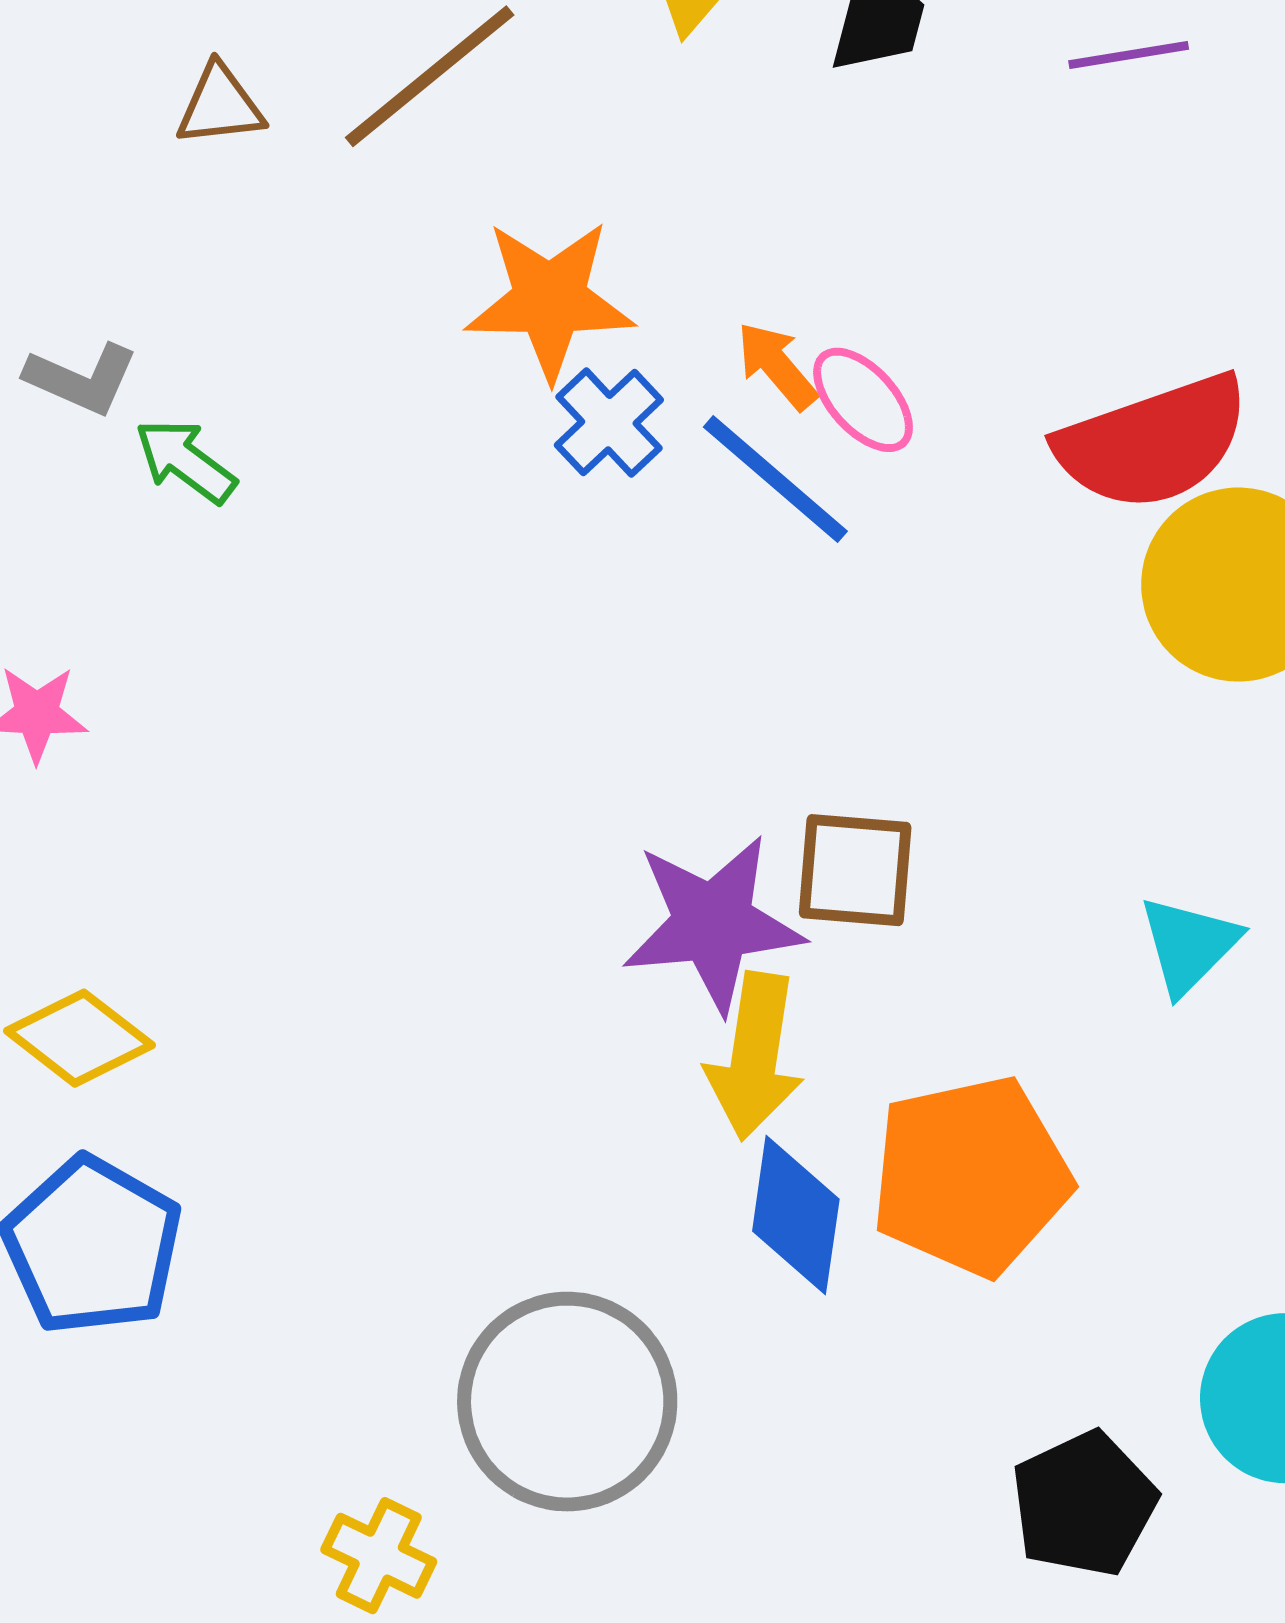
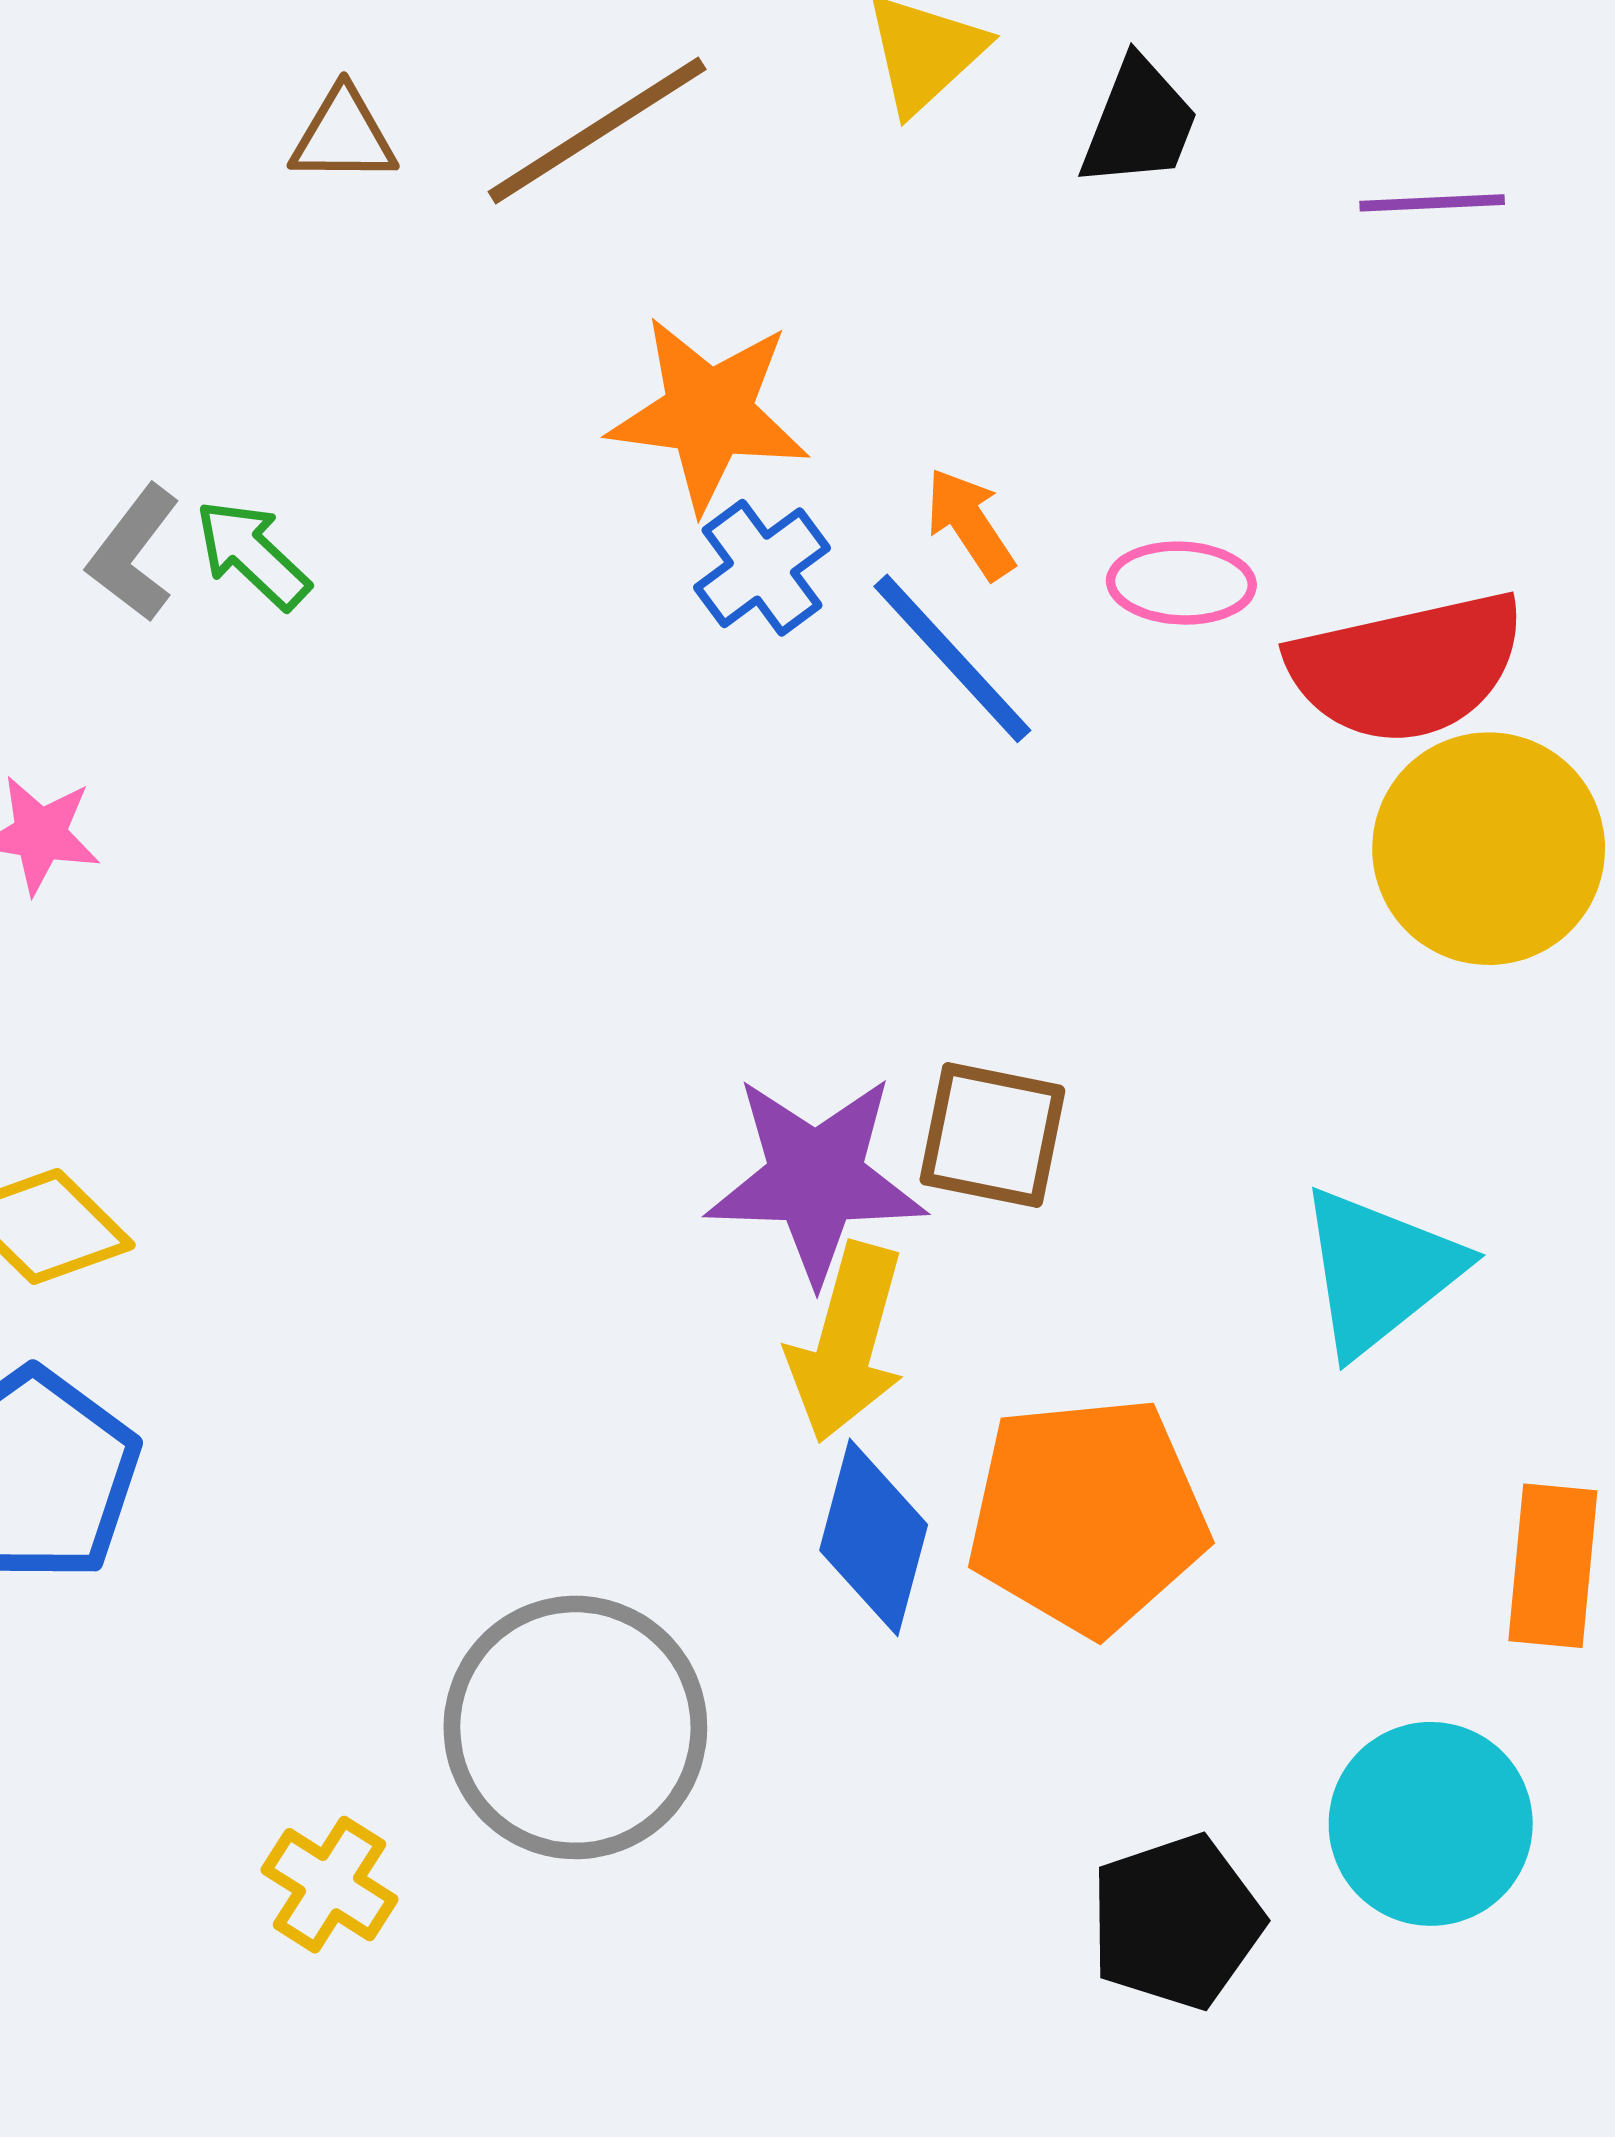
gray L-shape: (82, 379) -> (134, 553), moved, turned 97
pink ellipse: (863, 400) -> (1181, 583), moved, turned -52
cyan triangle: (1189, 945) -> (1379, 1271), size x1.4

